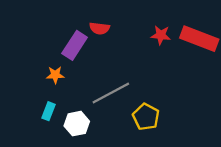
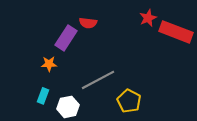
red star: (161, 35) -> (148, 18), moved, turned -30

